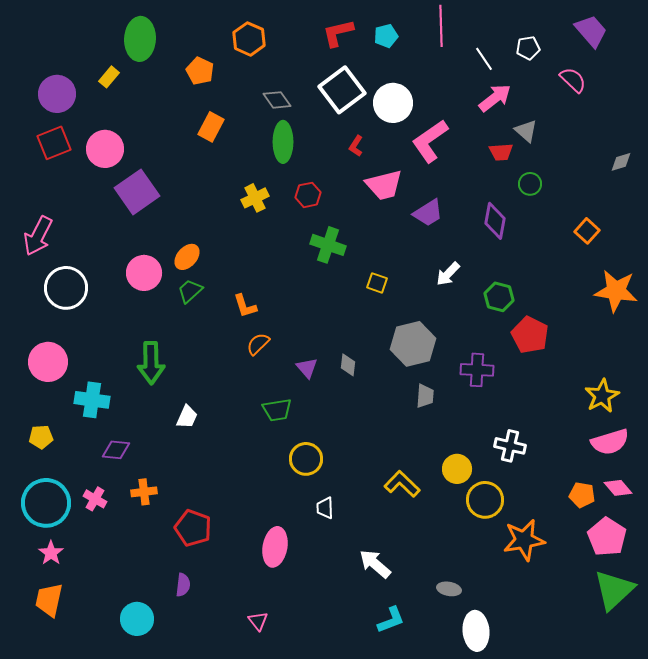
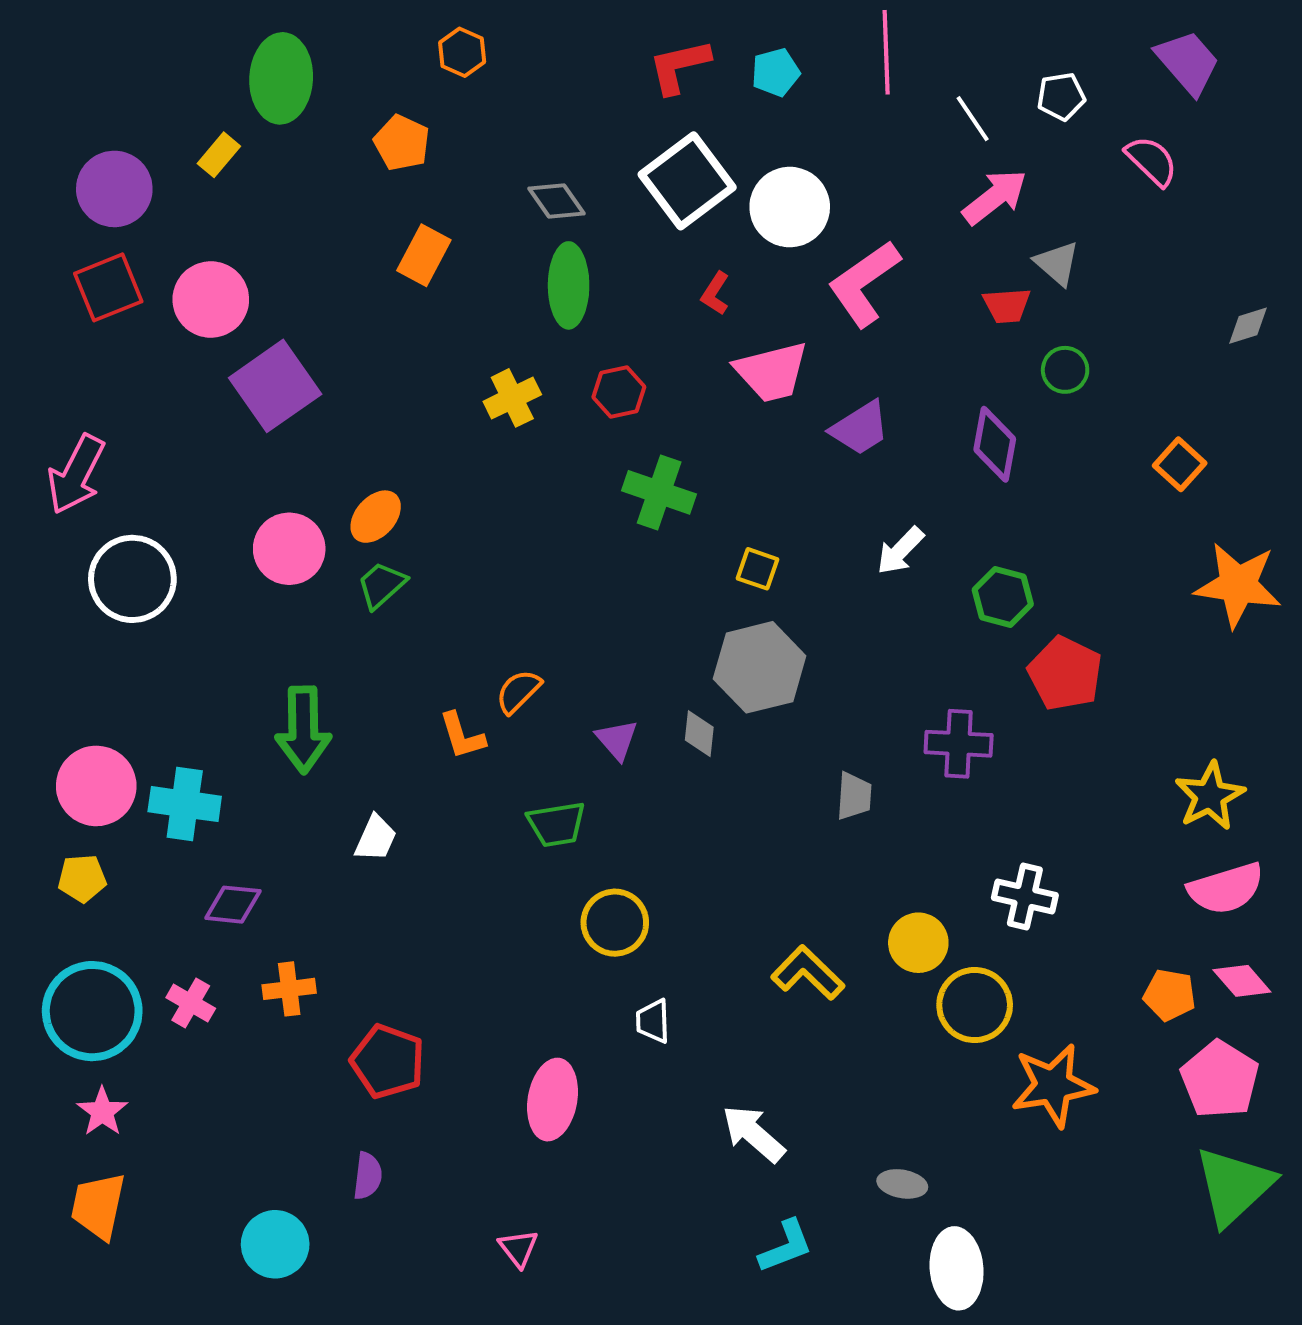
orange hexagon: (249, 39) -> (462, 52), moved, size x0.7
orange L-shape: (245, 306) -> (462, 736), moved
gray hexagon: (413, 344) -> (760, 667), moved
pink circle: (48, 362) -> (96, 786), moved

